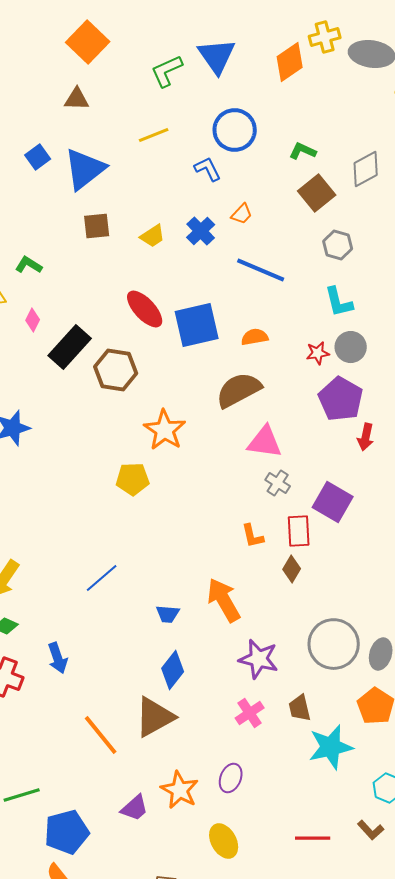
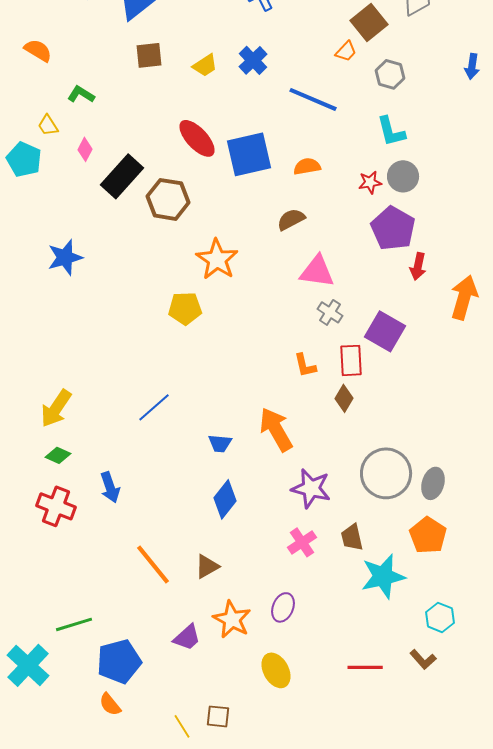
orange trapezoid: (242, 214) -> (346, 51), moved
brown semicircle: (239, 390) -> (291, 219), size x0.6
brown triangle: (155, 717) -> (207, 566), moved, size x0.6

